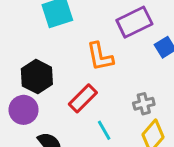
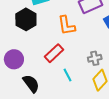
black hexagon: (37, 77) -> (26, 19), moved

